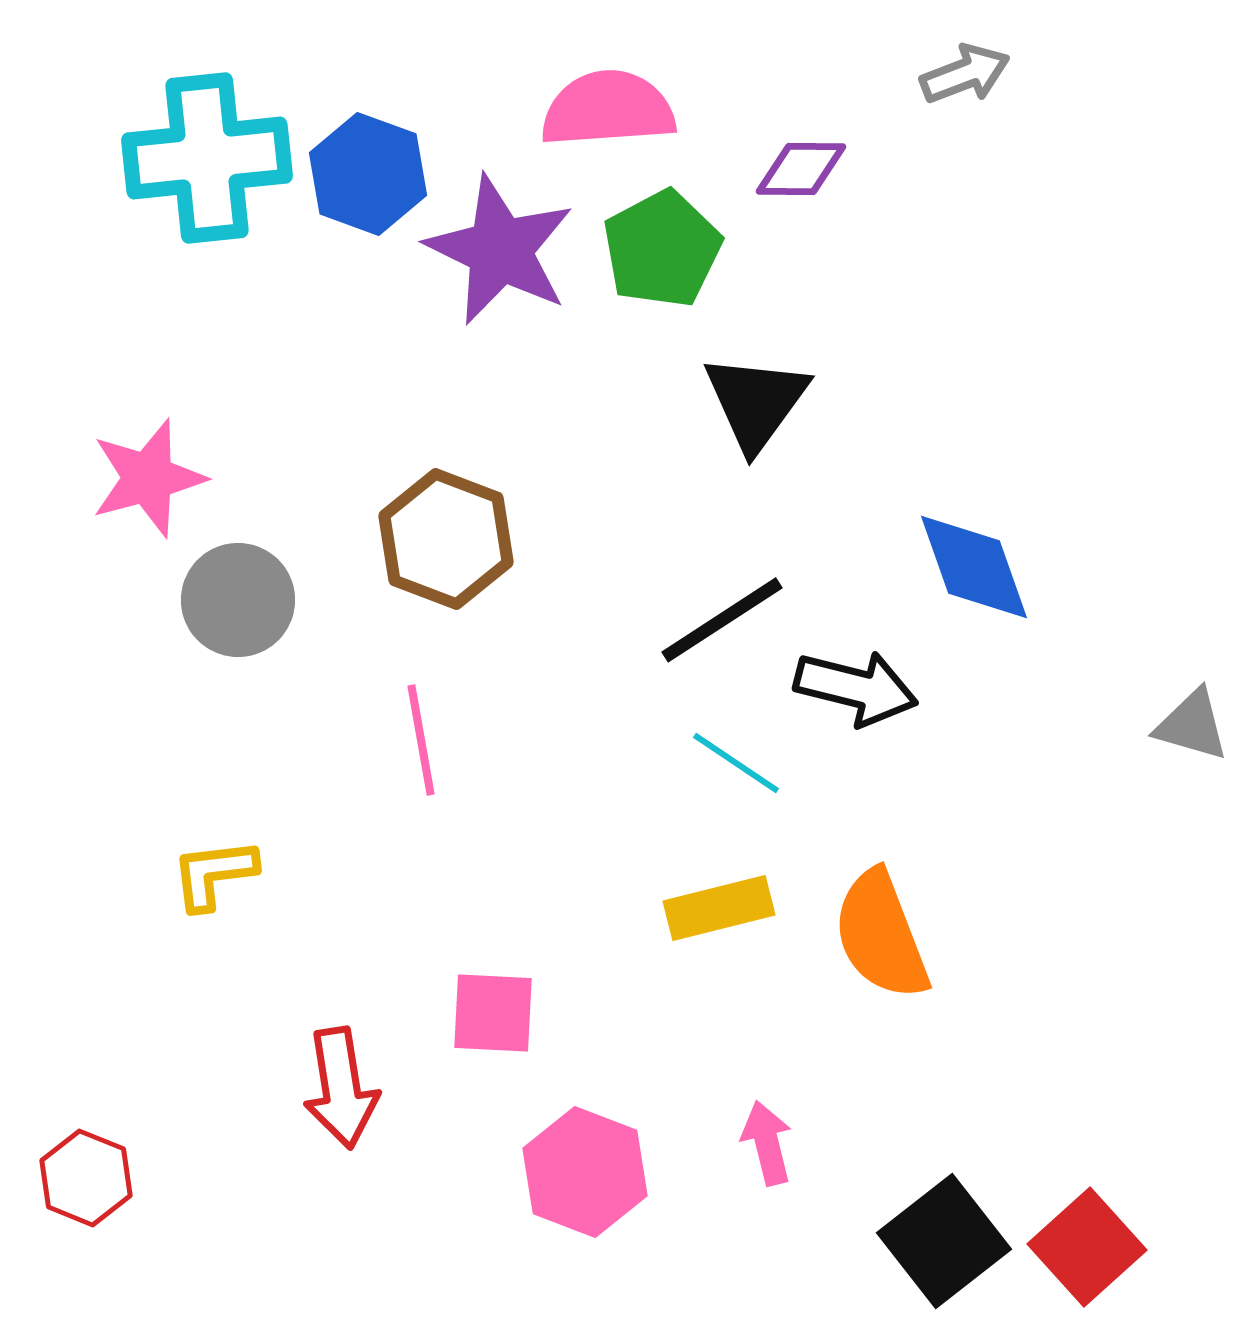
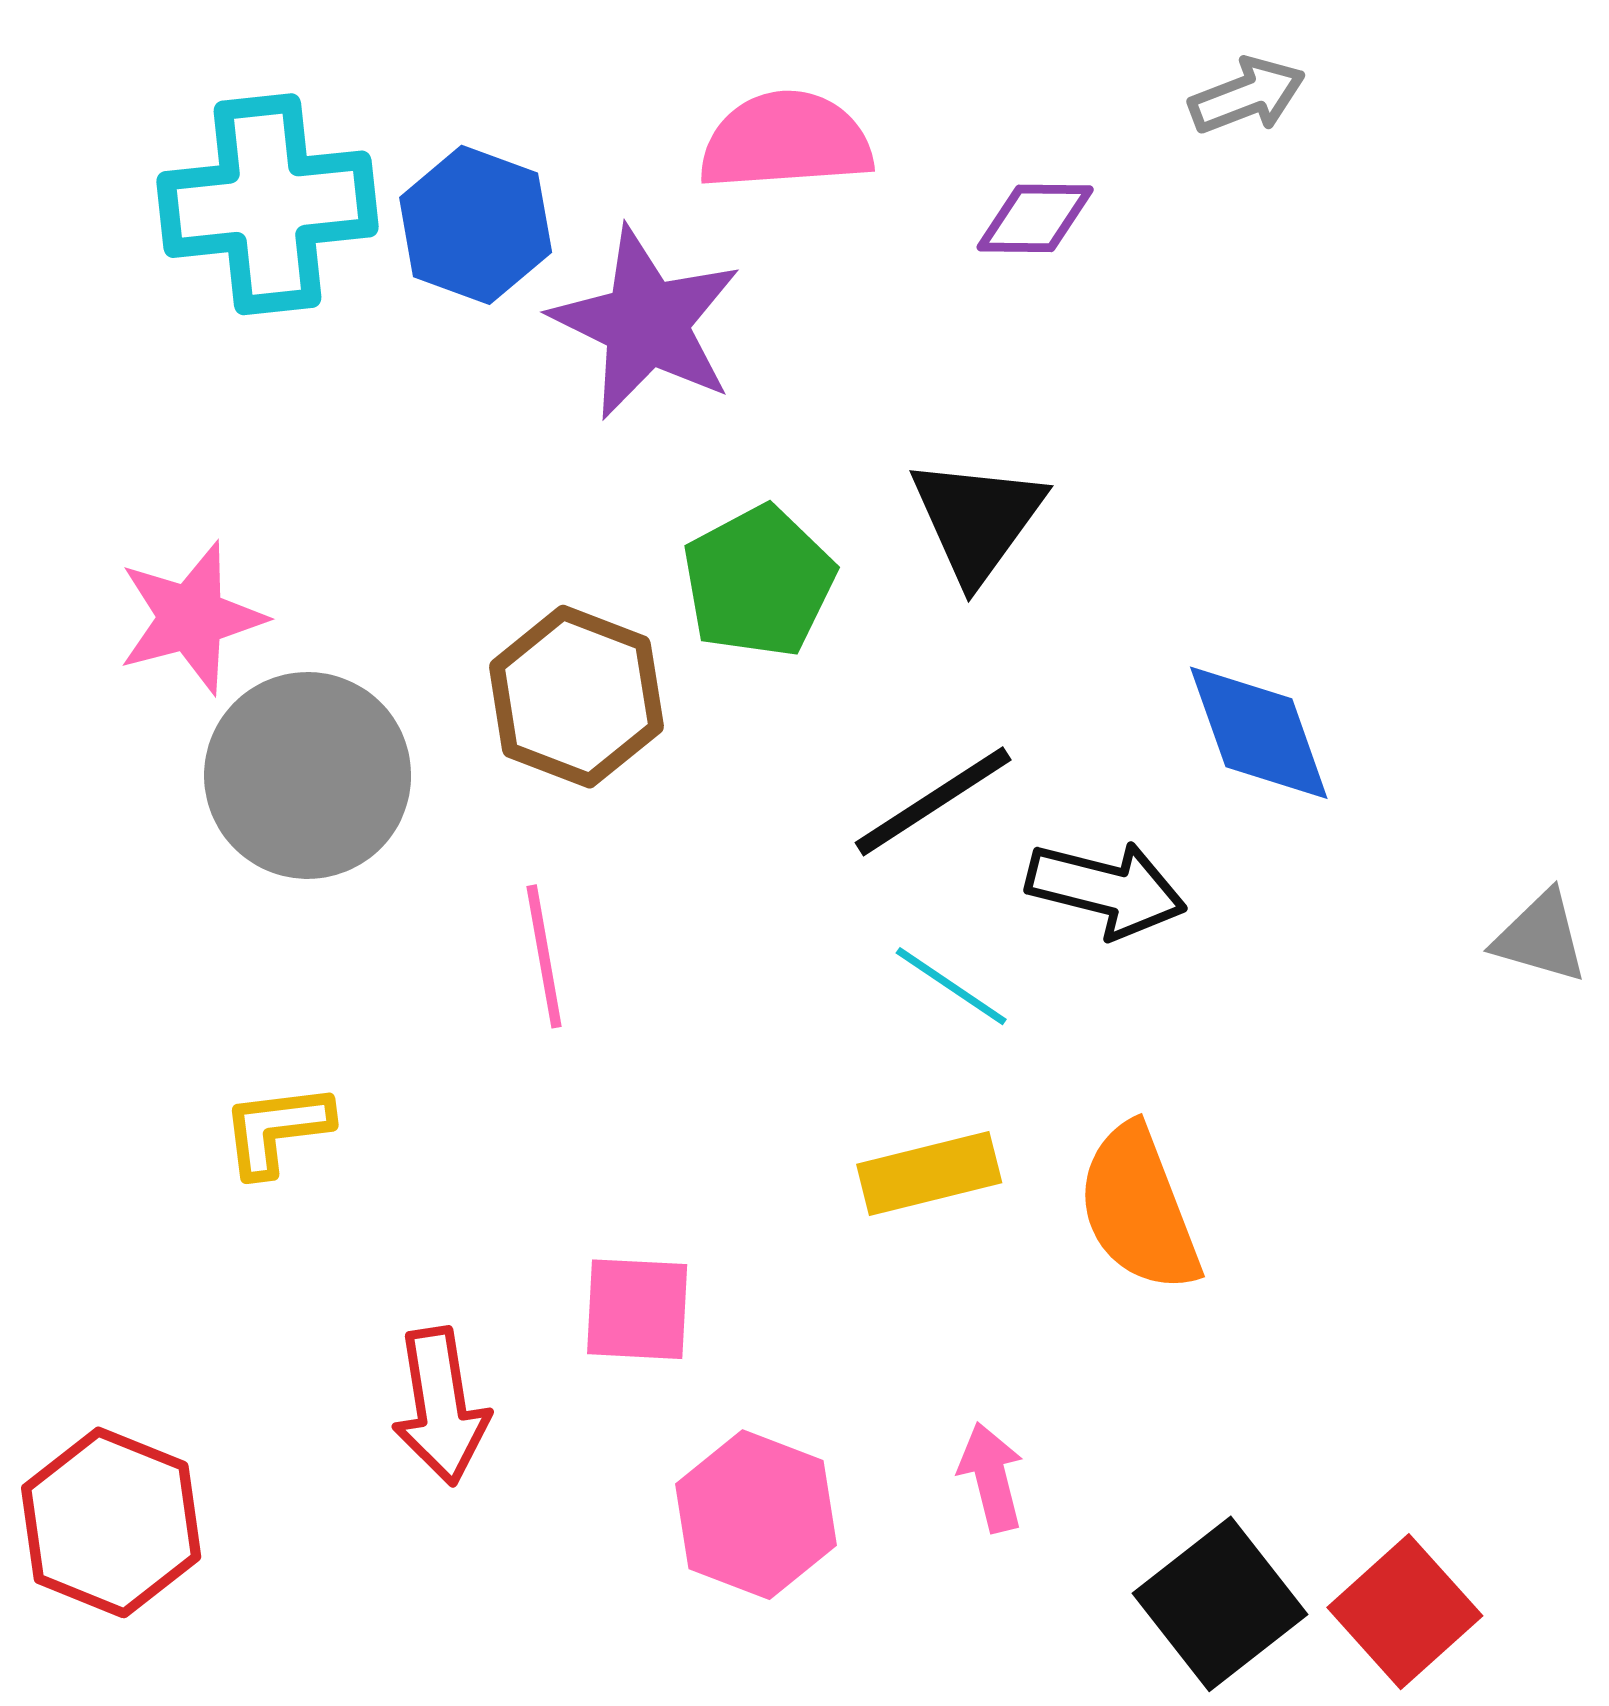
green pentagon: (662, 249) -> (759, 582), moved
gray circle: (238, 600) -> (308, 775), size x1.4
red hexagon: (86, 1178) -> (111, 1522), size x1.5

